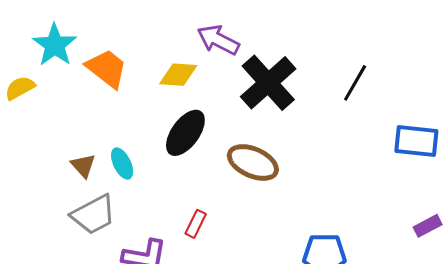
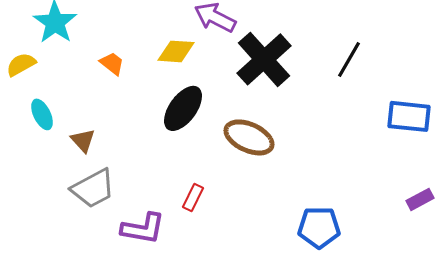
orange trapezoid: (107, 68) -> (112, 63), moved, size x0.6
cyan ellipse: (122, 164) -> (42, 114), moved

